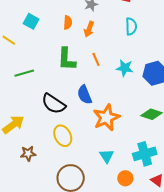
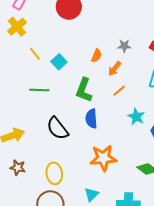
cyan square: (31, 21) -> (59, 62), moved
orange line: (96, 59) -> (119, 91), moved, turned 56
blue semicircle: (84, 95) -> (91, 119), moved
yellow ellipse: (63, 136) -> (54, 173), moved

